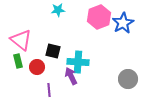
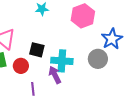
blue star: (123, 23) -> (112, 39), moved
gray circle: (128, 79) -> (98, 59), moved

